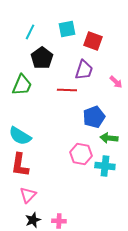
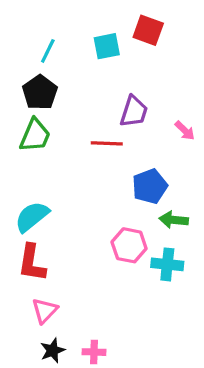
red square: (93, 41) -> (148, 30), moved
black pentagon: (42, 58) -> (40, 92), moved
cyan semicircle: (20, 136) -> (32, 217), turned 110

